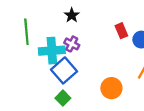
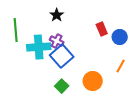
blue square: (64, 70) -> (62, 56), moved
green square: (63, 98) -> (62, 86), moved

